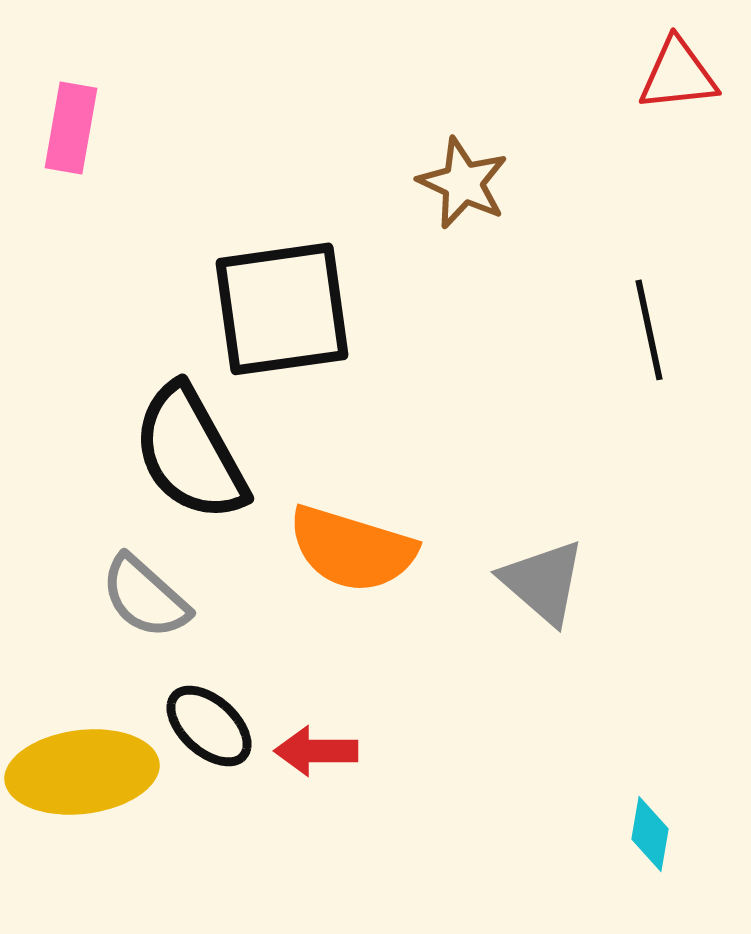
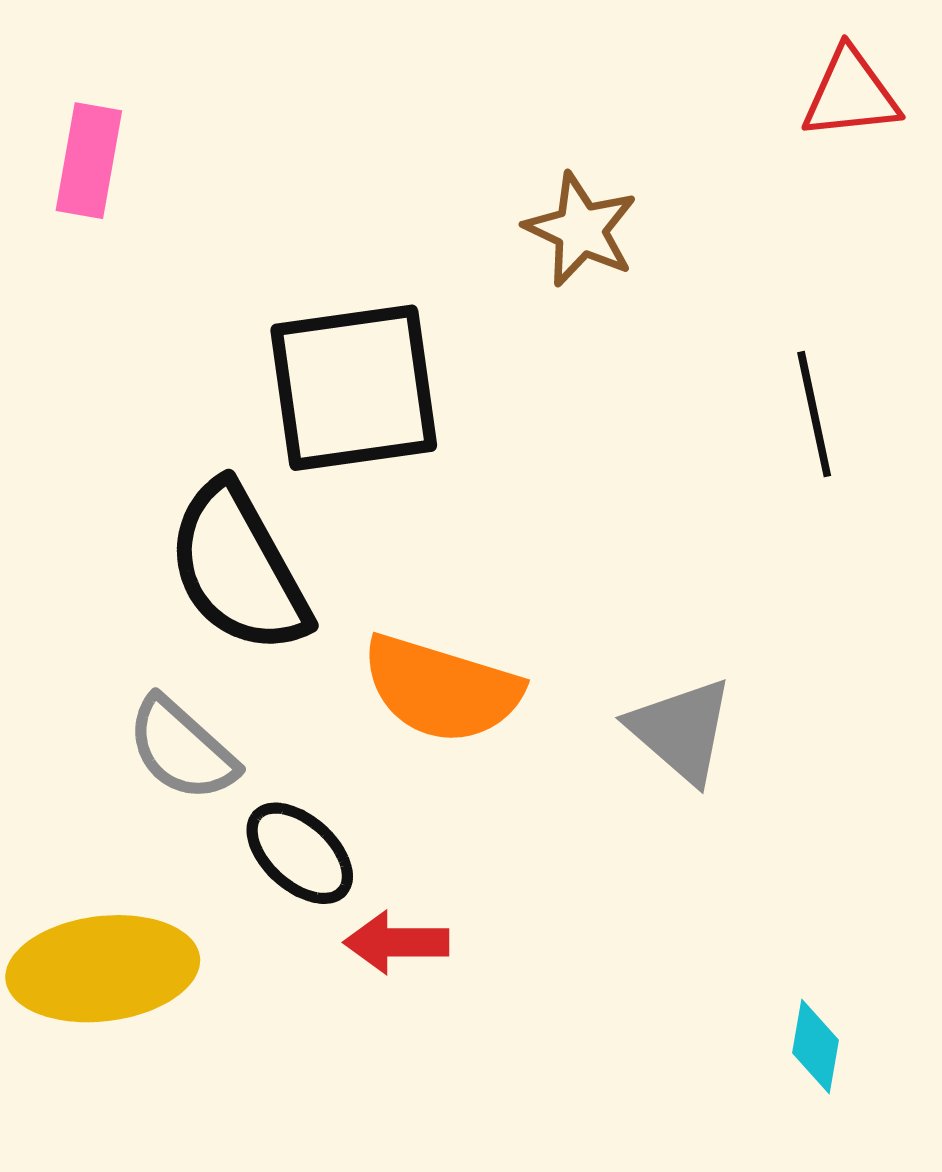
black ellipse: (209, 726) -> (300, 853), moved

